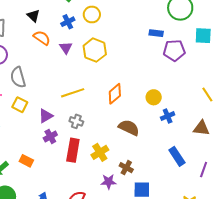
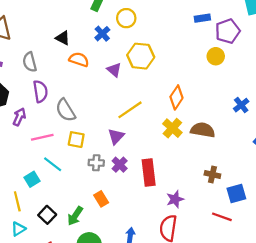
purple triangle: (66, 48) -> (114, 70), moved
yellow circle: (154, 97) -> (216, 56), moved
purple triangle: (46, 116) -> (116, 136), moved
gray cross: (76, 121) -> (96, 163), moved
yellow cross: (100, 152) -> (172, 128), moved
orange rectangle: (26, 161) -> (101, 199), turned 48
purple star: (108, 182) -> (175, 199), moved

